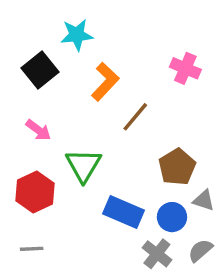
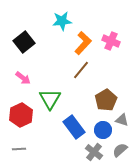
cyan star: (77, 35) -> (62, 21), moved
orange L-shape: (105, 82) -> (83, 43), moved
blue rectangle: (124, 212) -> (74, 127), turned 30

